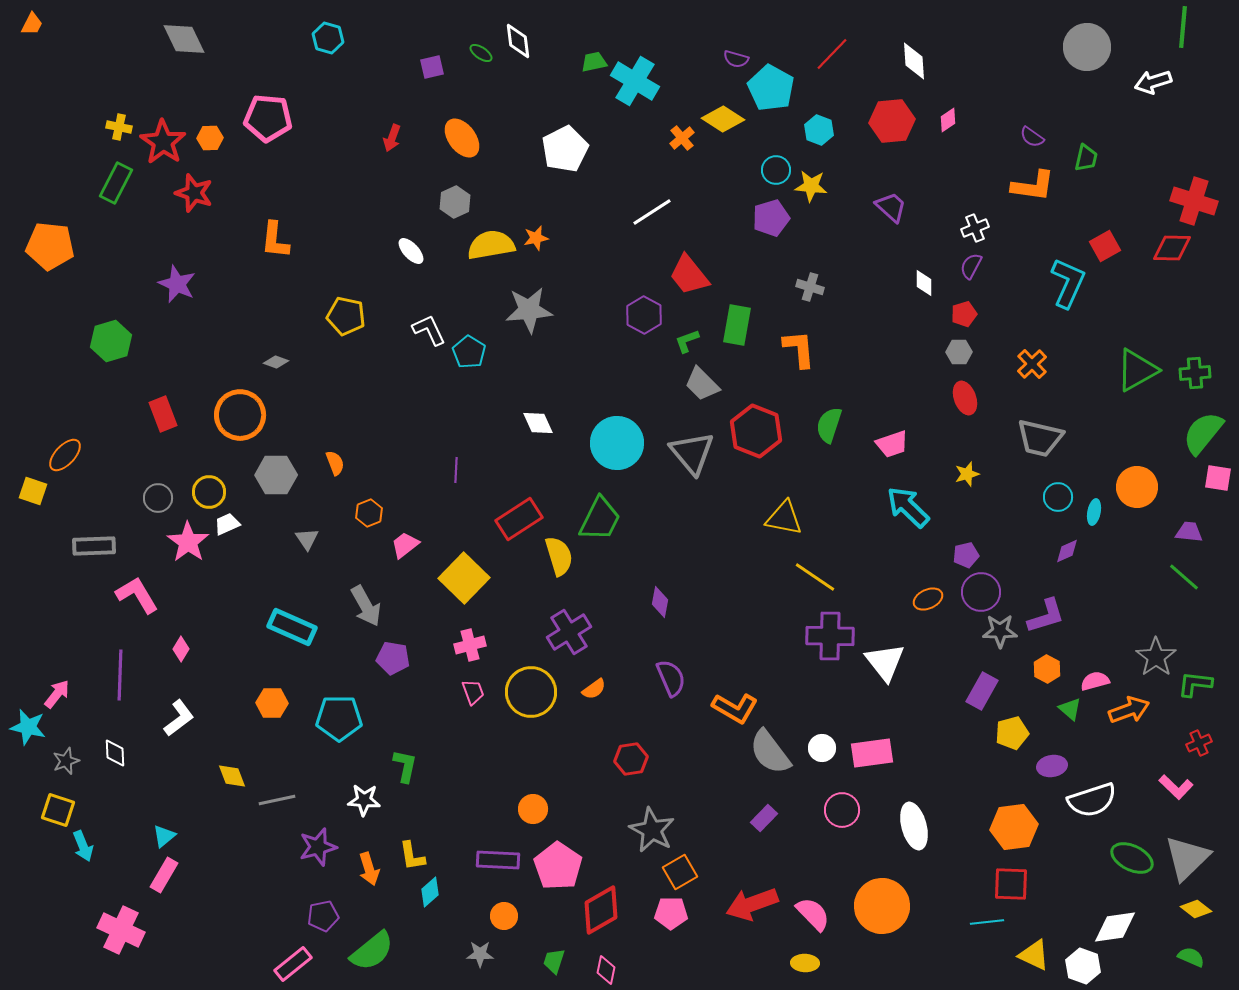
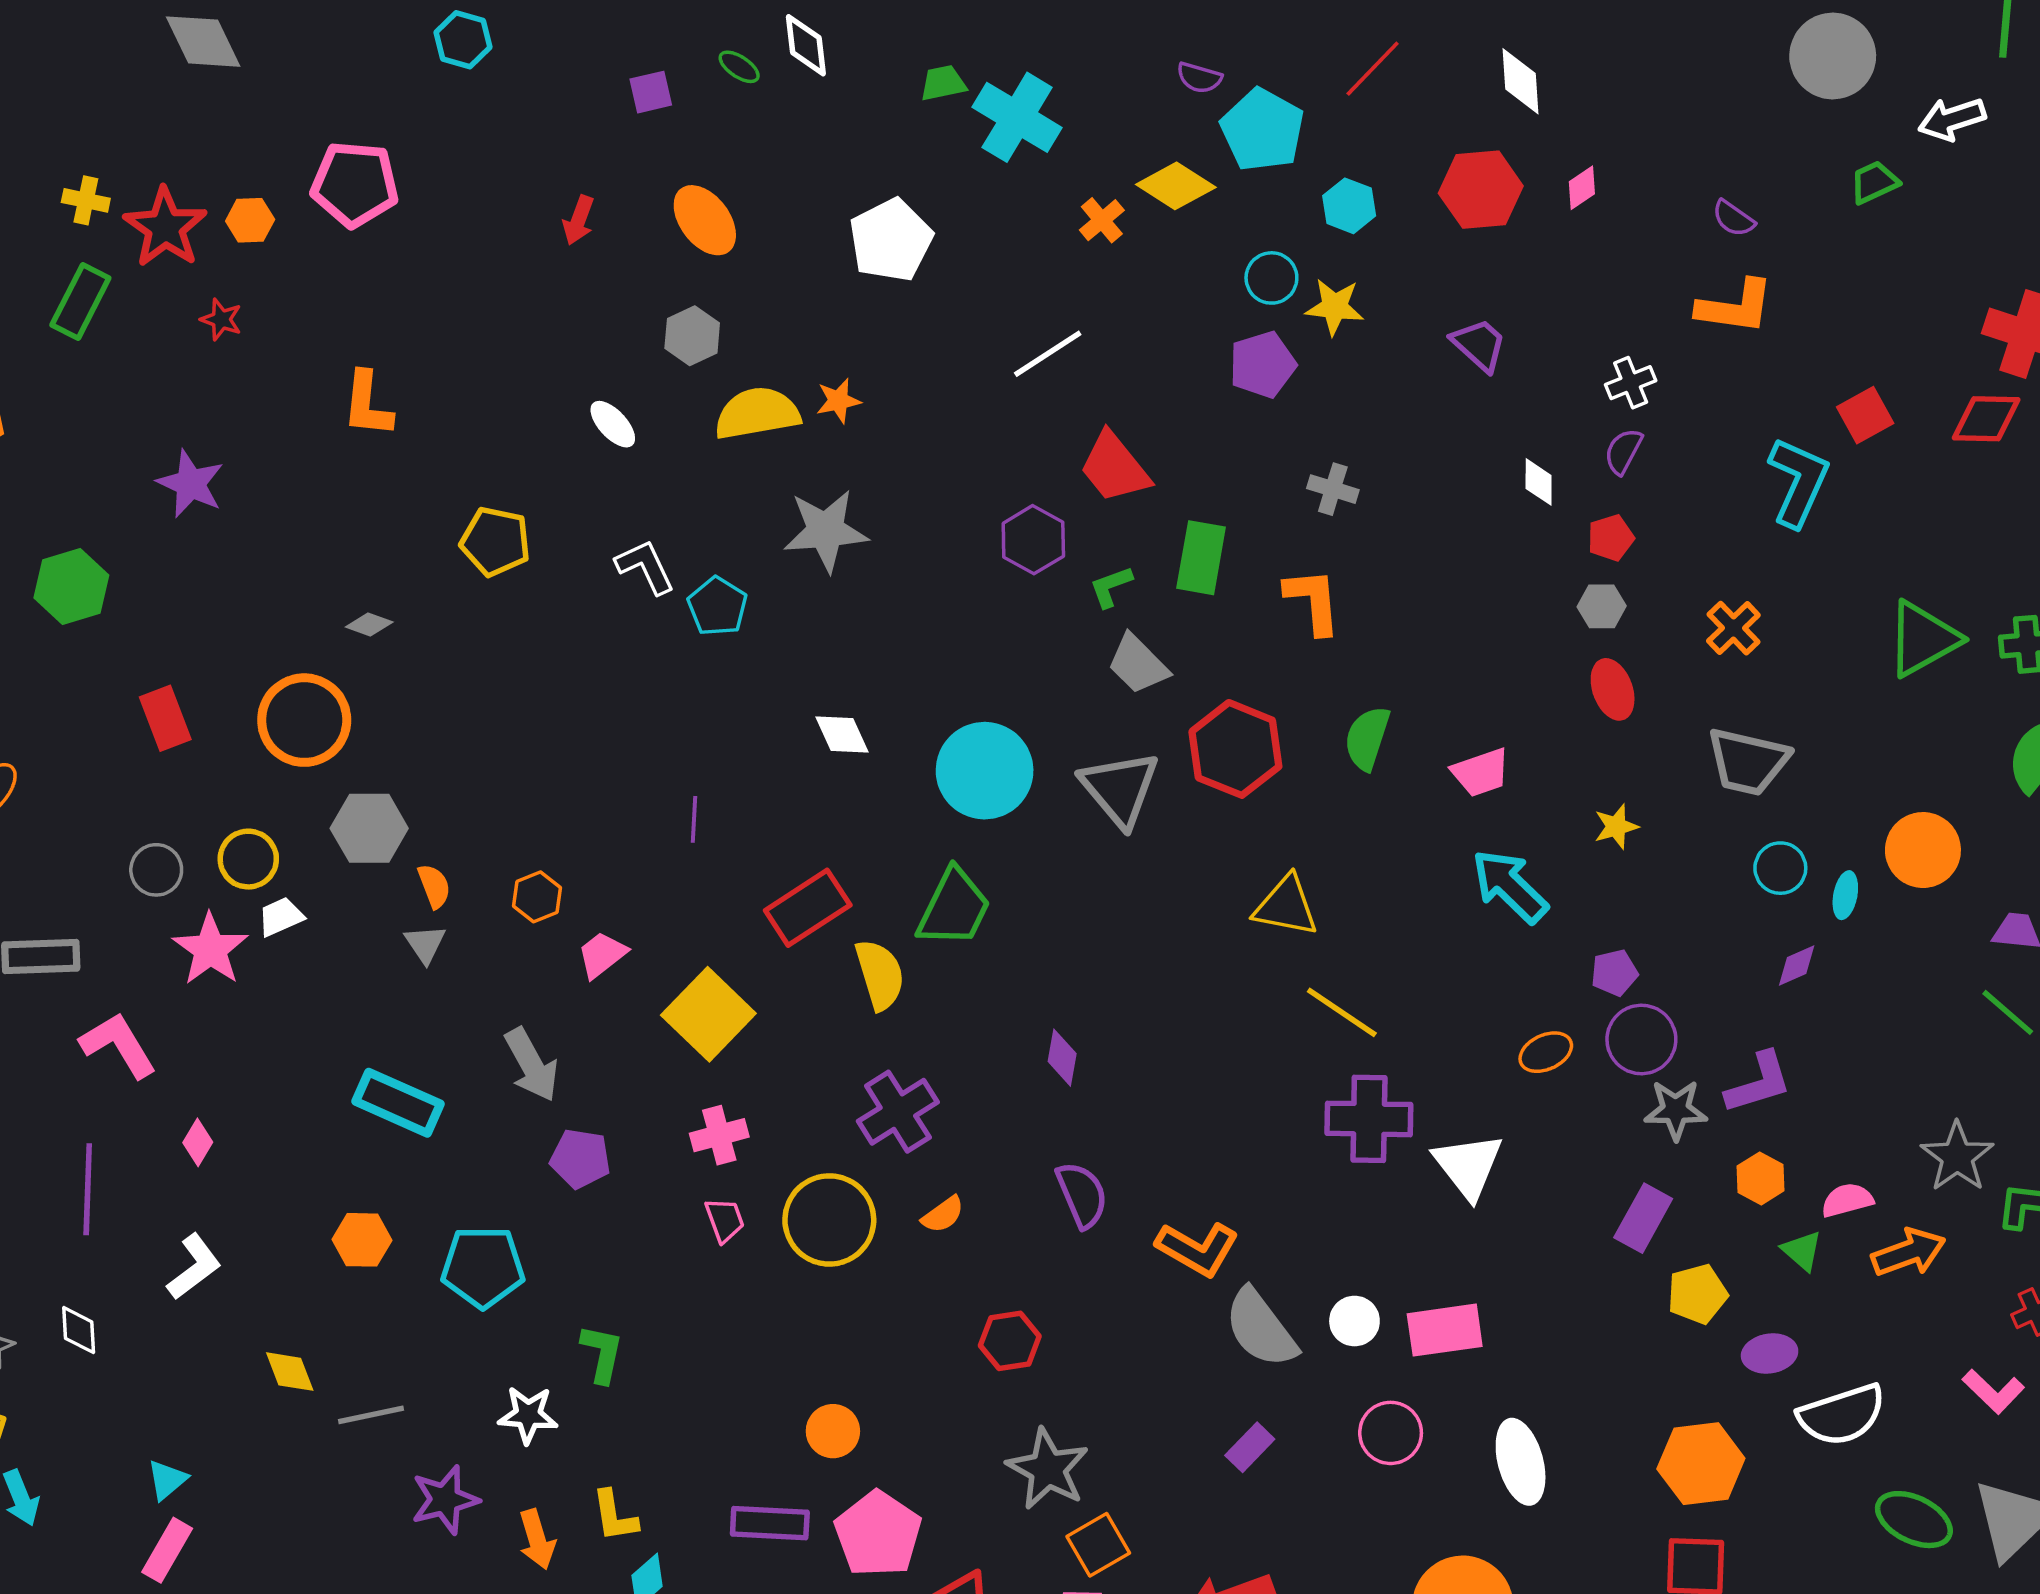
green trapezoid: (1086, 158) -> (1874, 182), moved, turned -128
red star: (194, 193) -> (221, 319), size x0.6
orange semicircle: (335, 463) -> (434, 886), moved

